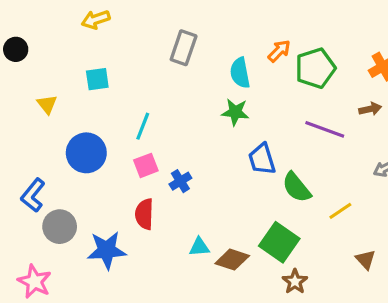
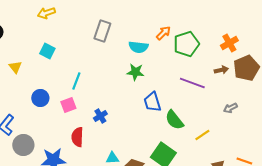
cyan semicircle: (240, 73) -> (138, 47), turned -72
cyan square: (97, 79) -> (47, 51), turned 35
blue circle: (86, 153) -> (40, 98), size x0.7
pink square: (146, 165) -> (68, 105), moved

